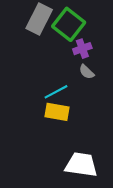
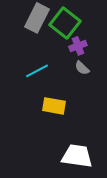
cyan line: (56, 92) -> (37, 71), moved

